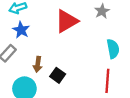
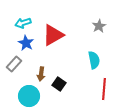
red triangle: (66, 21) -> (53, 35), moved
cyan semicircle: (113, 49) -> (94, 60), moved

